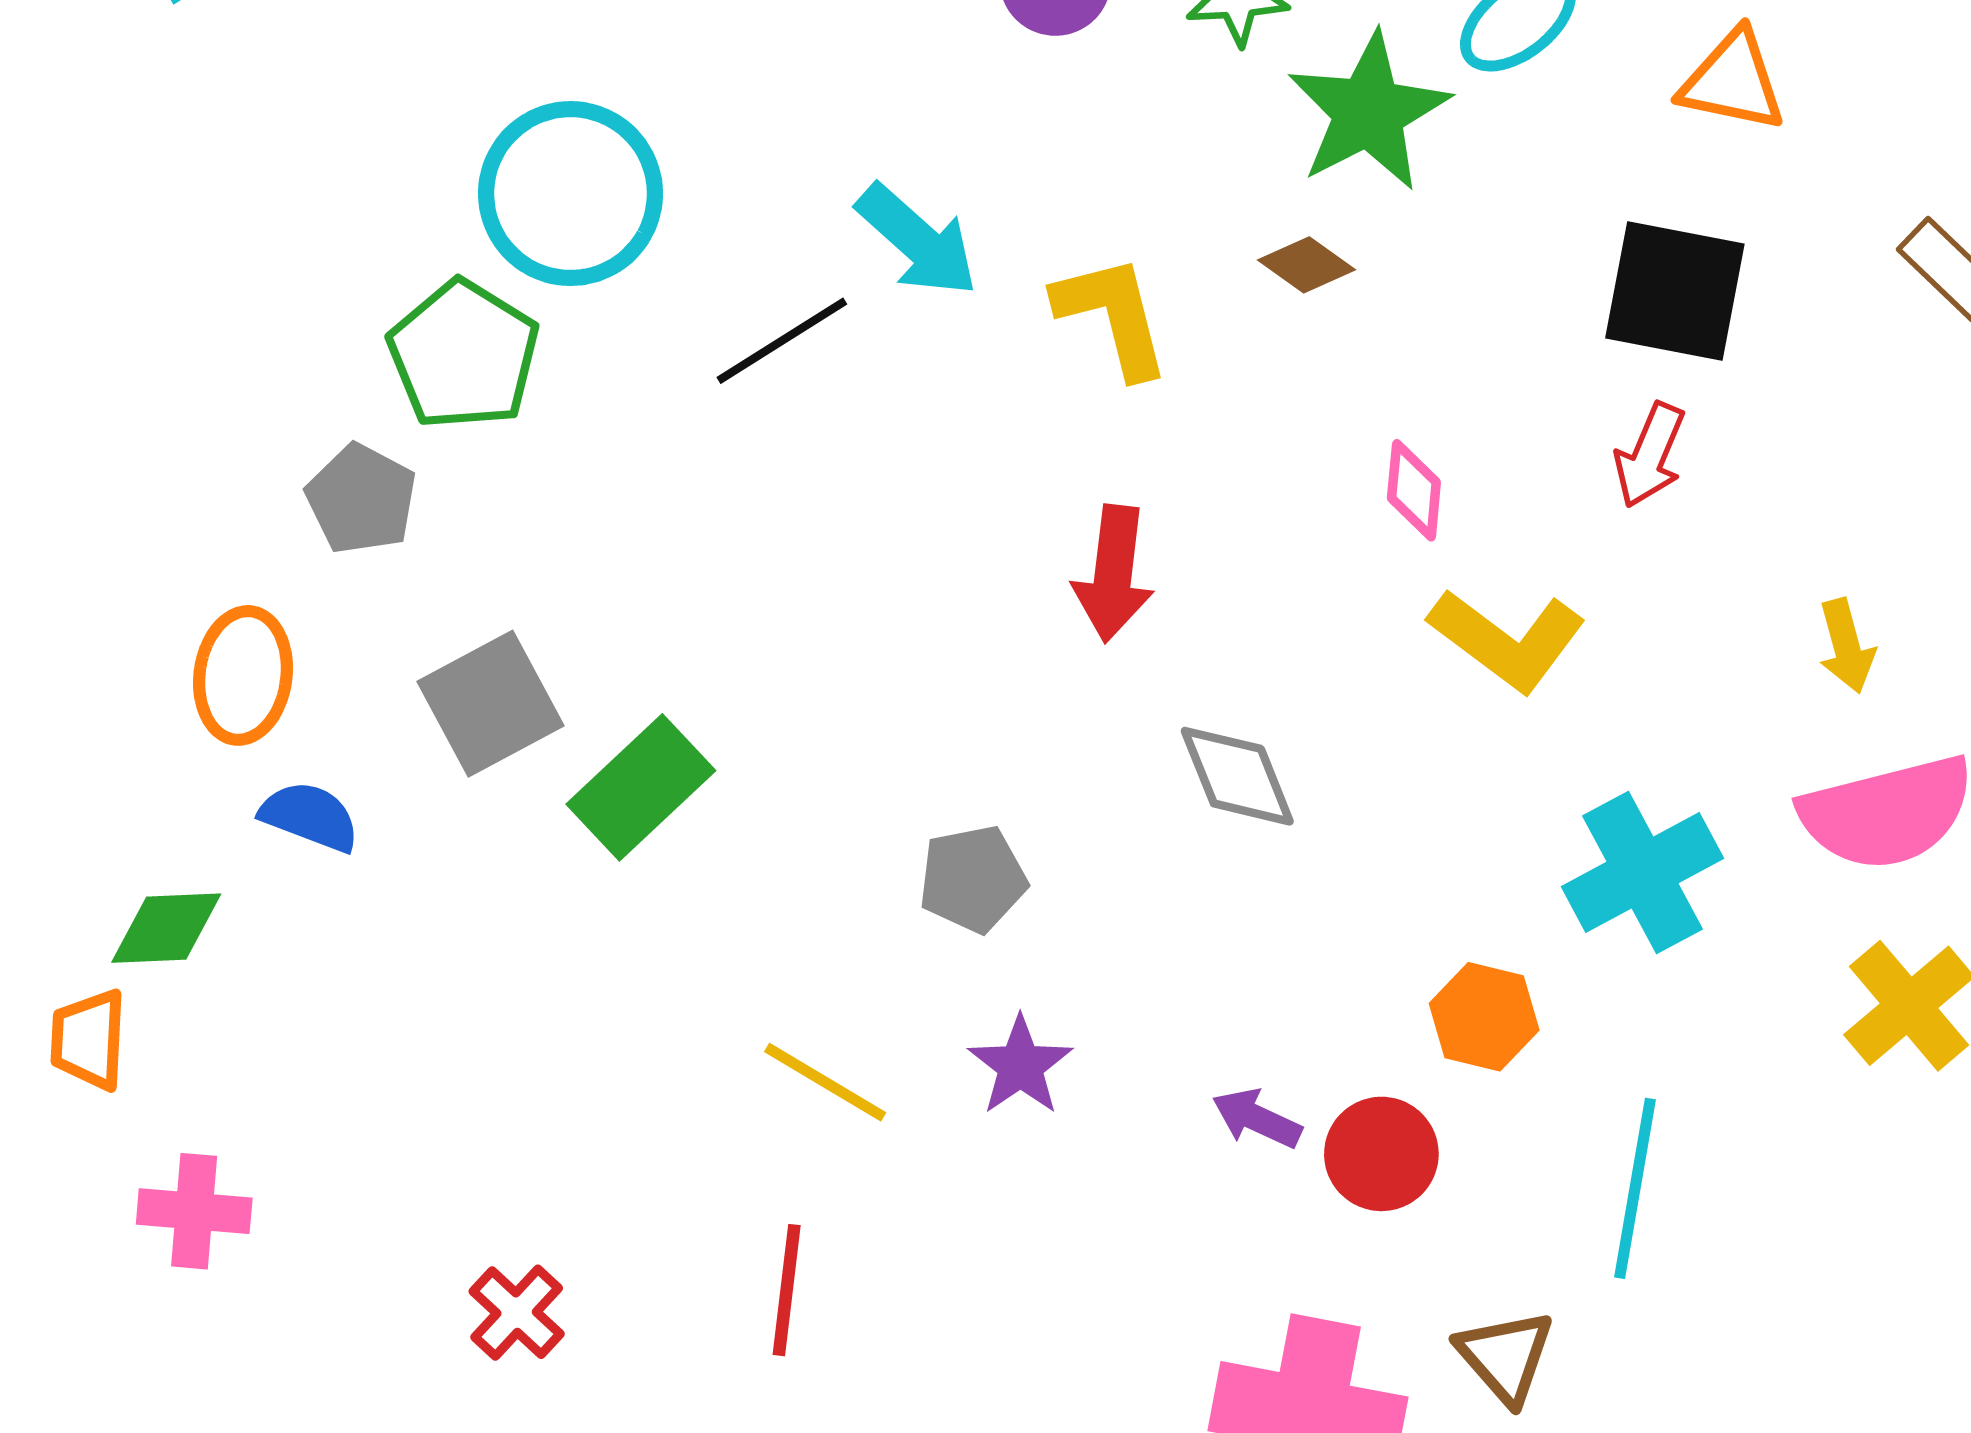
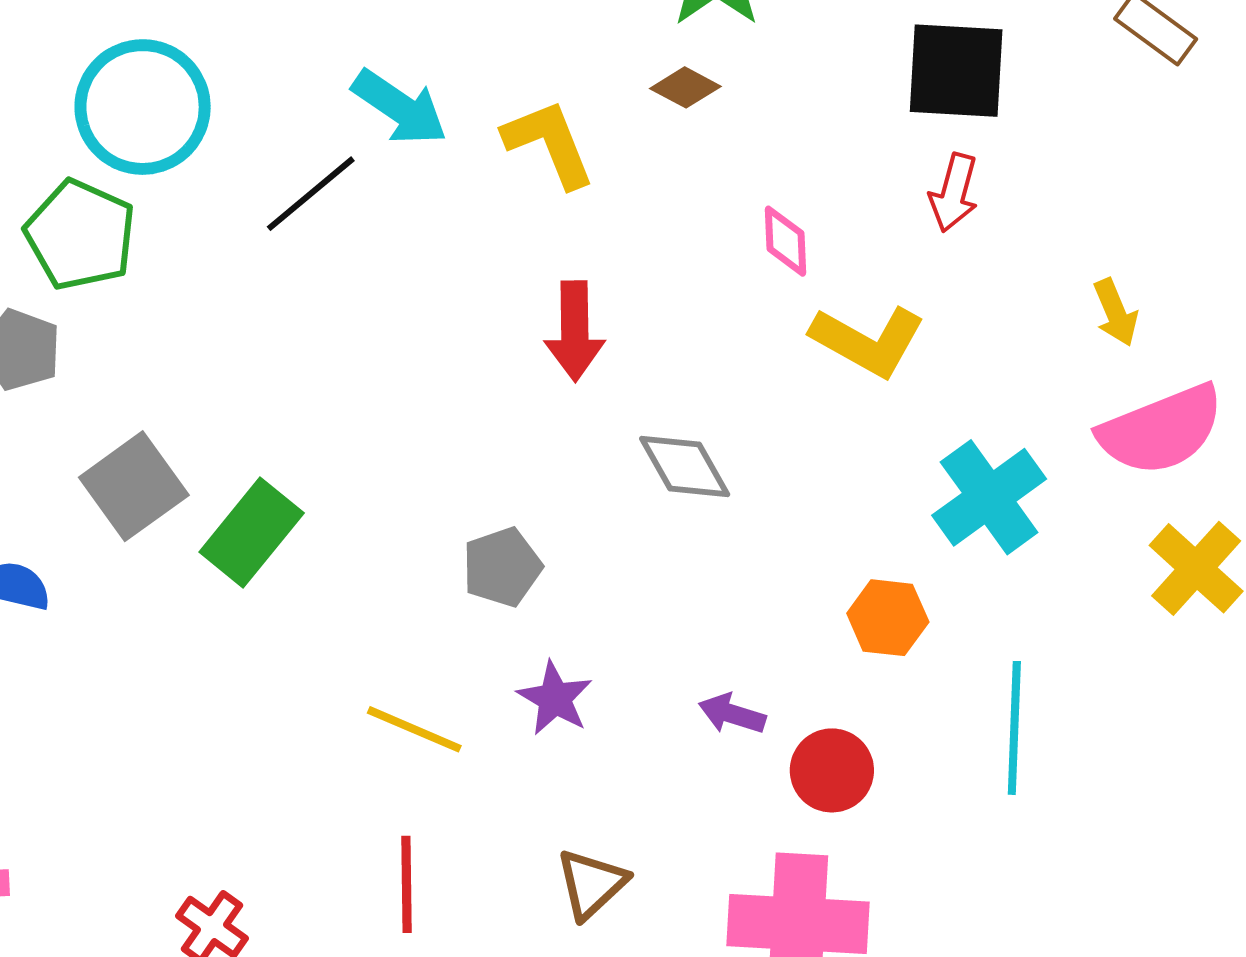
red circle: (1381, 1154) -> (832, 770), moved
brown triangle: (1505, 1357) -> (591, 884), moved, turned 36

